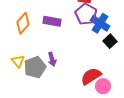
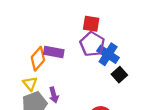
orange diamond: (23, 23) -> (38, 59), moved
yellow triangle: (18, 61) -> (30, 84), moved

